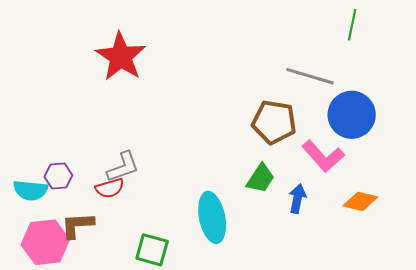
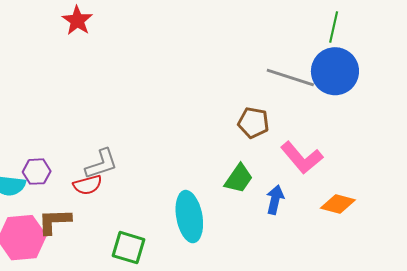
red star: (121, 57) -> (77, 20), moved, size x0.6
blue circle: (352, 115) -> (335, 71), moved
brown pentagon: (274, 122) -> (253, 123), size x0.7

